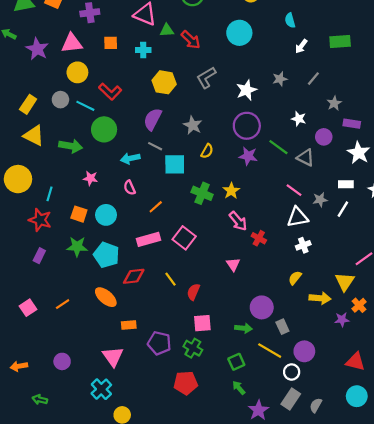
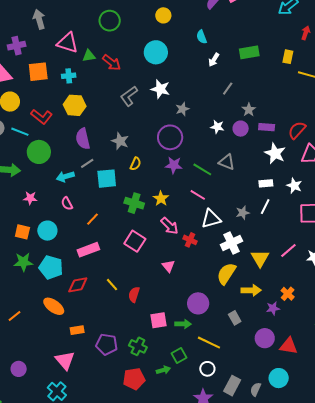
orange square: (111, 43) -> (38, 72), size x1.5
gray star: (280, 79) -> (182, 109), moved
yellow hexagon: (164, 82) -> (75, 105), moved
white star: (246, 90) -> (160, 89), moved, turned -30
purple semicircle: (153, 119) -> (83, 139), turned -35
purple circle: (324, 137) -> (241, 129), moved
gray line: (155, 146) -> (87, 163), turned -56
green line: (278, 147) -> (202, 169), moved
pink line: (294, 190) -> (198, 195), moved
gray star: (320, 200) -> (243, 213), moved
white triangle: (298, 217) -> (211, 219), moved
pink square: (184, 238) -> (135, 241), moved
white cross: (303, 245) -> (231, 243), size x1.5
yellow semicircle: (295, 278) -> (226, 274), size x1.6
yellow triangle: (345, 282) -> (260, 258), moved
pink square: (202, 323) -> (159, 320), moved
gray rectangle: (282, 327) -> (235, 318), moved
purple circle: (304, 351) -> (265, 338), moved
white circle: (292, 372) -> (207, 369), moved
green arrow: (239, 388) -> (163, 370), moved, turned 120
cyan circle: (357, 396) -> (279, 378), moved

